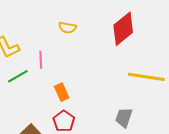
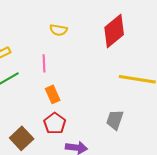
pink line: (41, 60) -> (44, 63), moved

